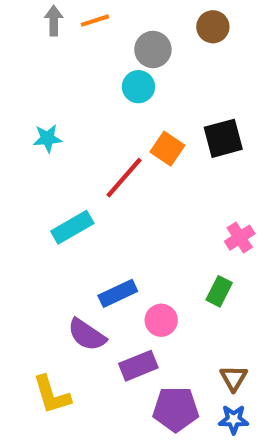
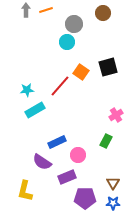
cyan star: (48, 138) -> (27, 90), moved
yellow L-shape: (52, 395) -> (25, 191), turned 30

